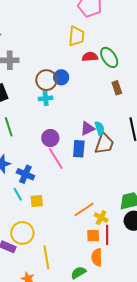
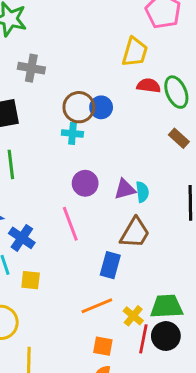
brown rectangle: (117, 88) -> (179, 138), turned -40
purple circle: (50, 138) -> (85, 183), moved
brown trapezoid: (104, 144) -> (135, 233), moved
blue rectangle: (79, 149) -> (110, 265), moved
yellow cross: (101, 218) -> (133, 316), moved
red line: (107, 235) -> (143, 339), moved

